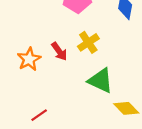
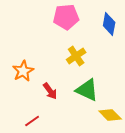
red arrow: (59, 51) -> (50, 91), moved

